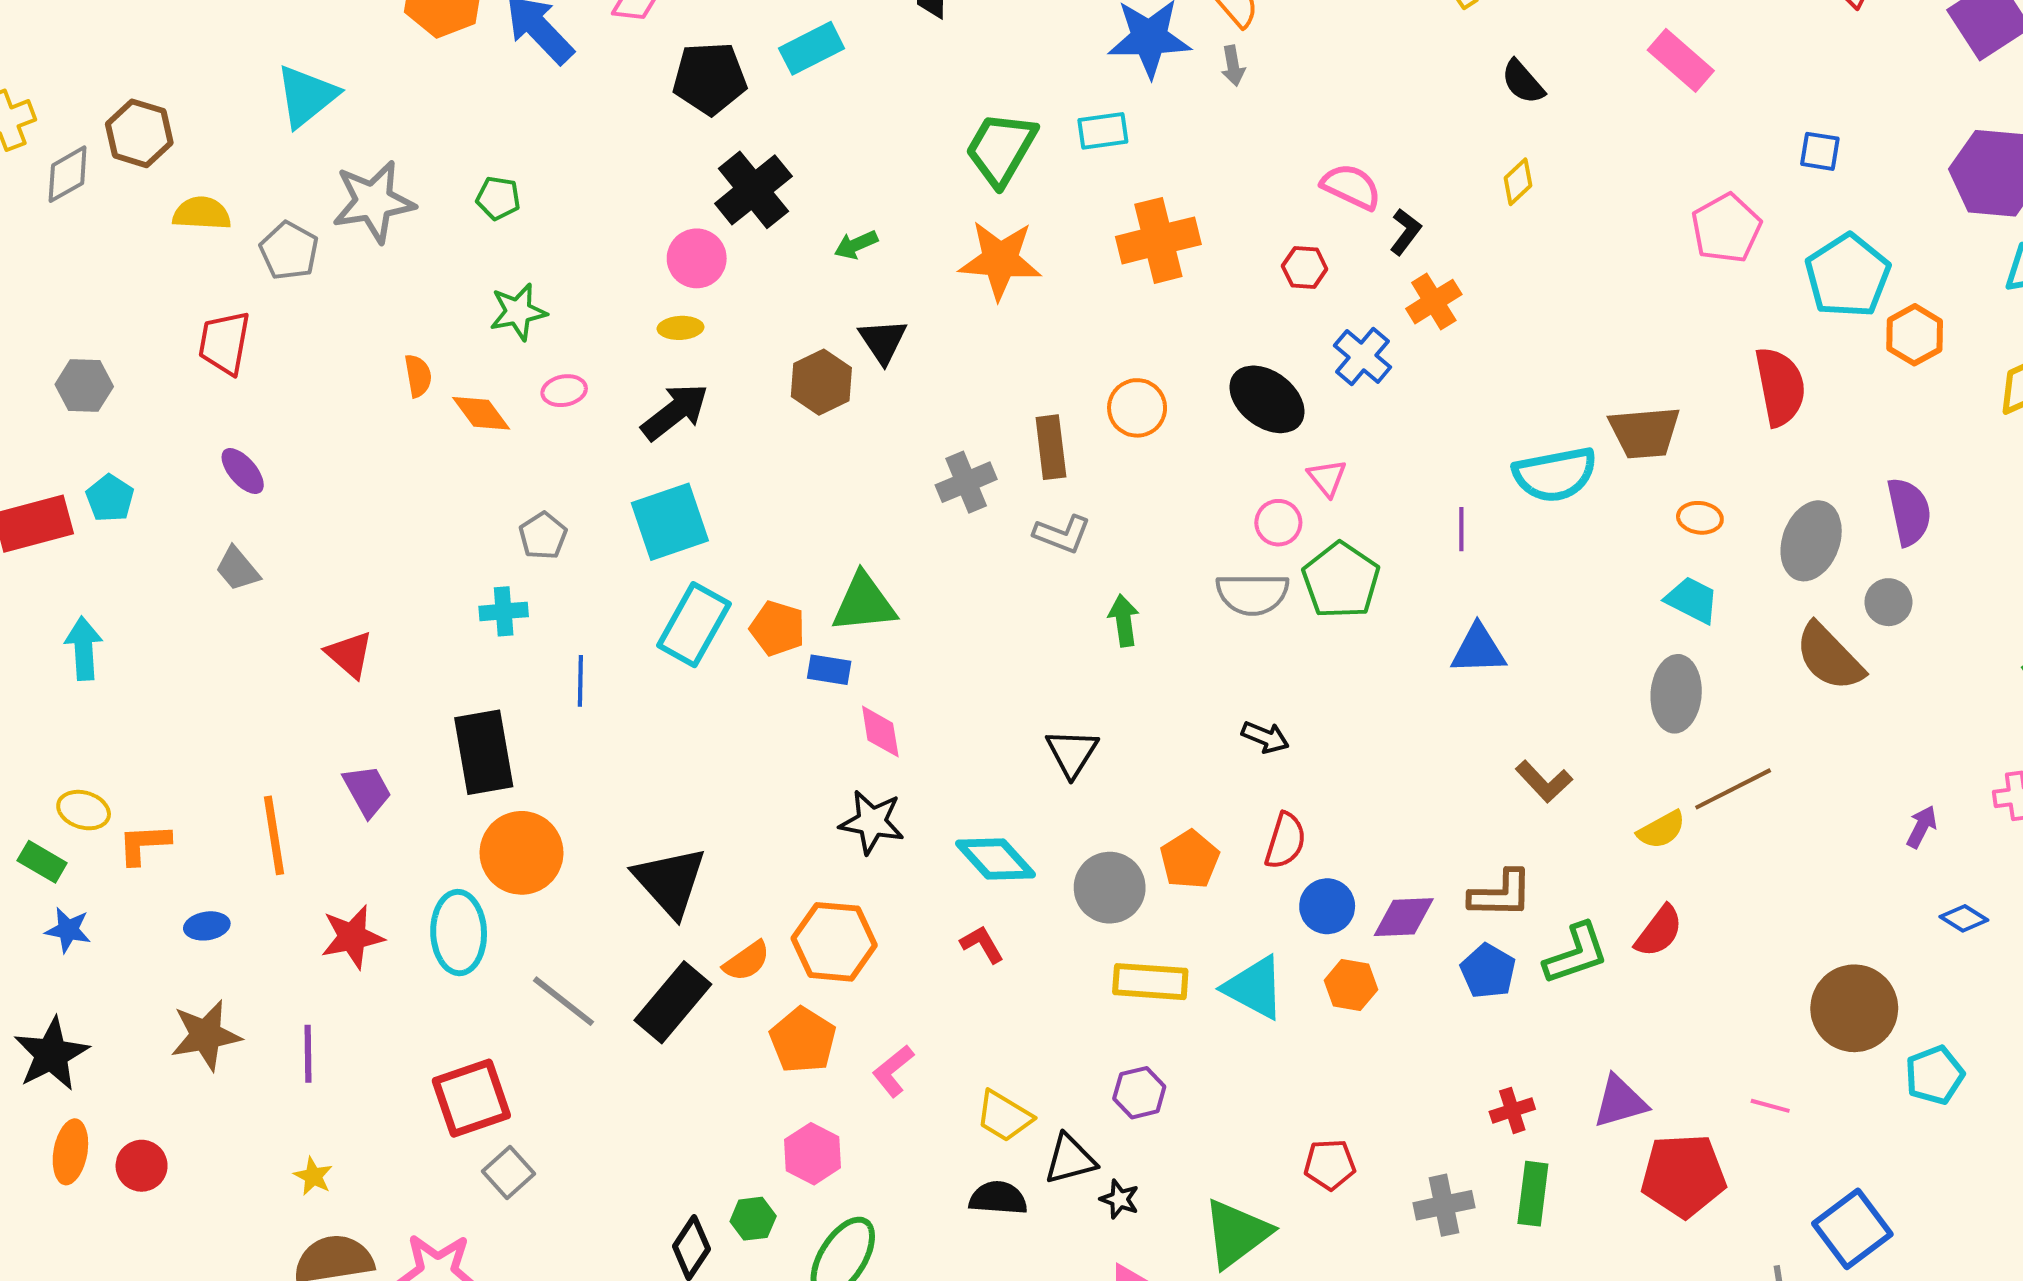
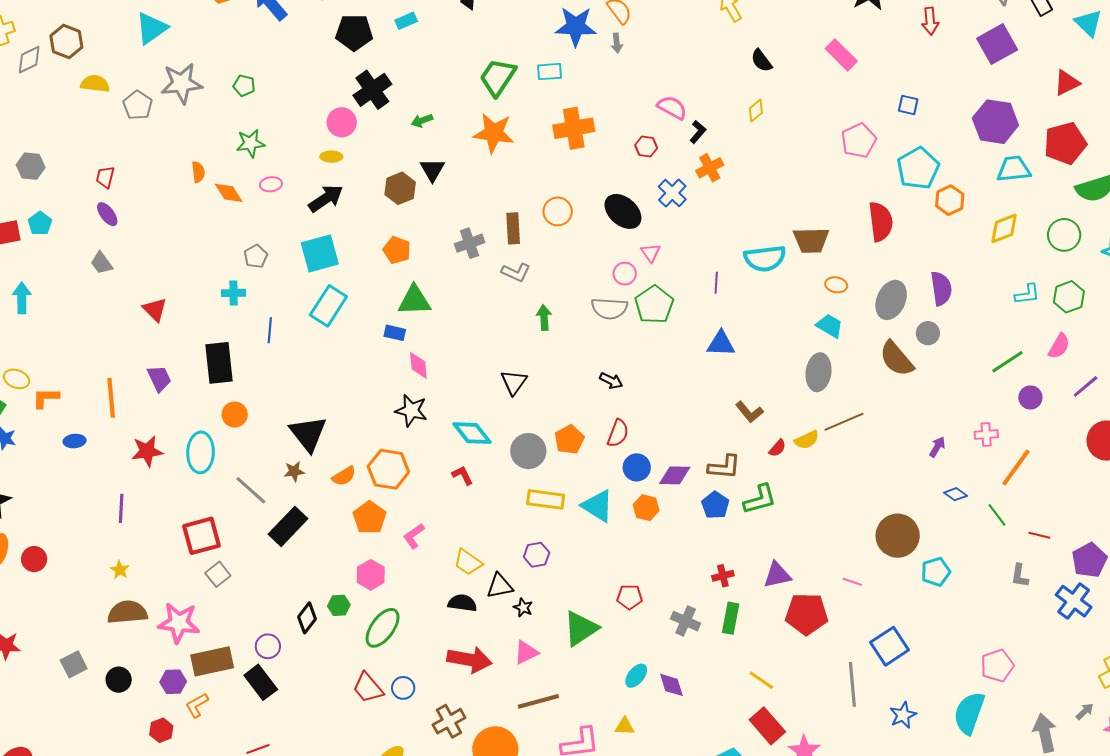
cyan rectangle: (812, 48) -> (406, 21), size x0.7
red trapezoid: (224, 343) -> (105, 177), moved, size x0.7
orange pentagon: (777, 628) -> (397, 250), moved
orange circle: (521, 853) -> (235, 415), size x0.6
red semicircle: (1659, 931) -> (777, 448), moved, size x0.7
black rectangle: (673, 1002) -> (288, 526), moved
brown star: (206, 1035) -> (294, 471), moved, size x0.6
gray cross: (1444, 1205) -> (686, 621), turned 32

